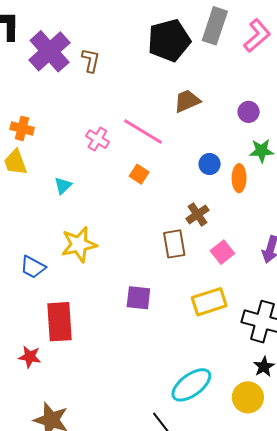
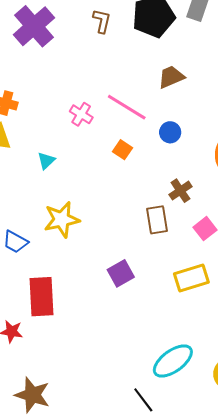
brown L-shape: (91, 60) -> (102, 21), moved
blue circle: (210, 164) -> (170, 132), moved
purple square: (138, 298) -> (121, 273), turned -36

